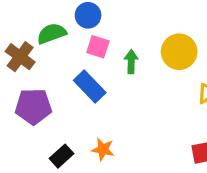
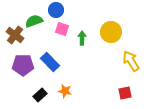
blue rectangle: (90, 86) -> (50, 62), moved

